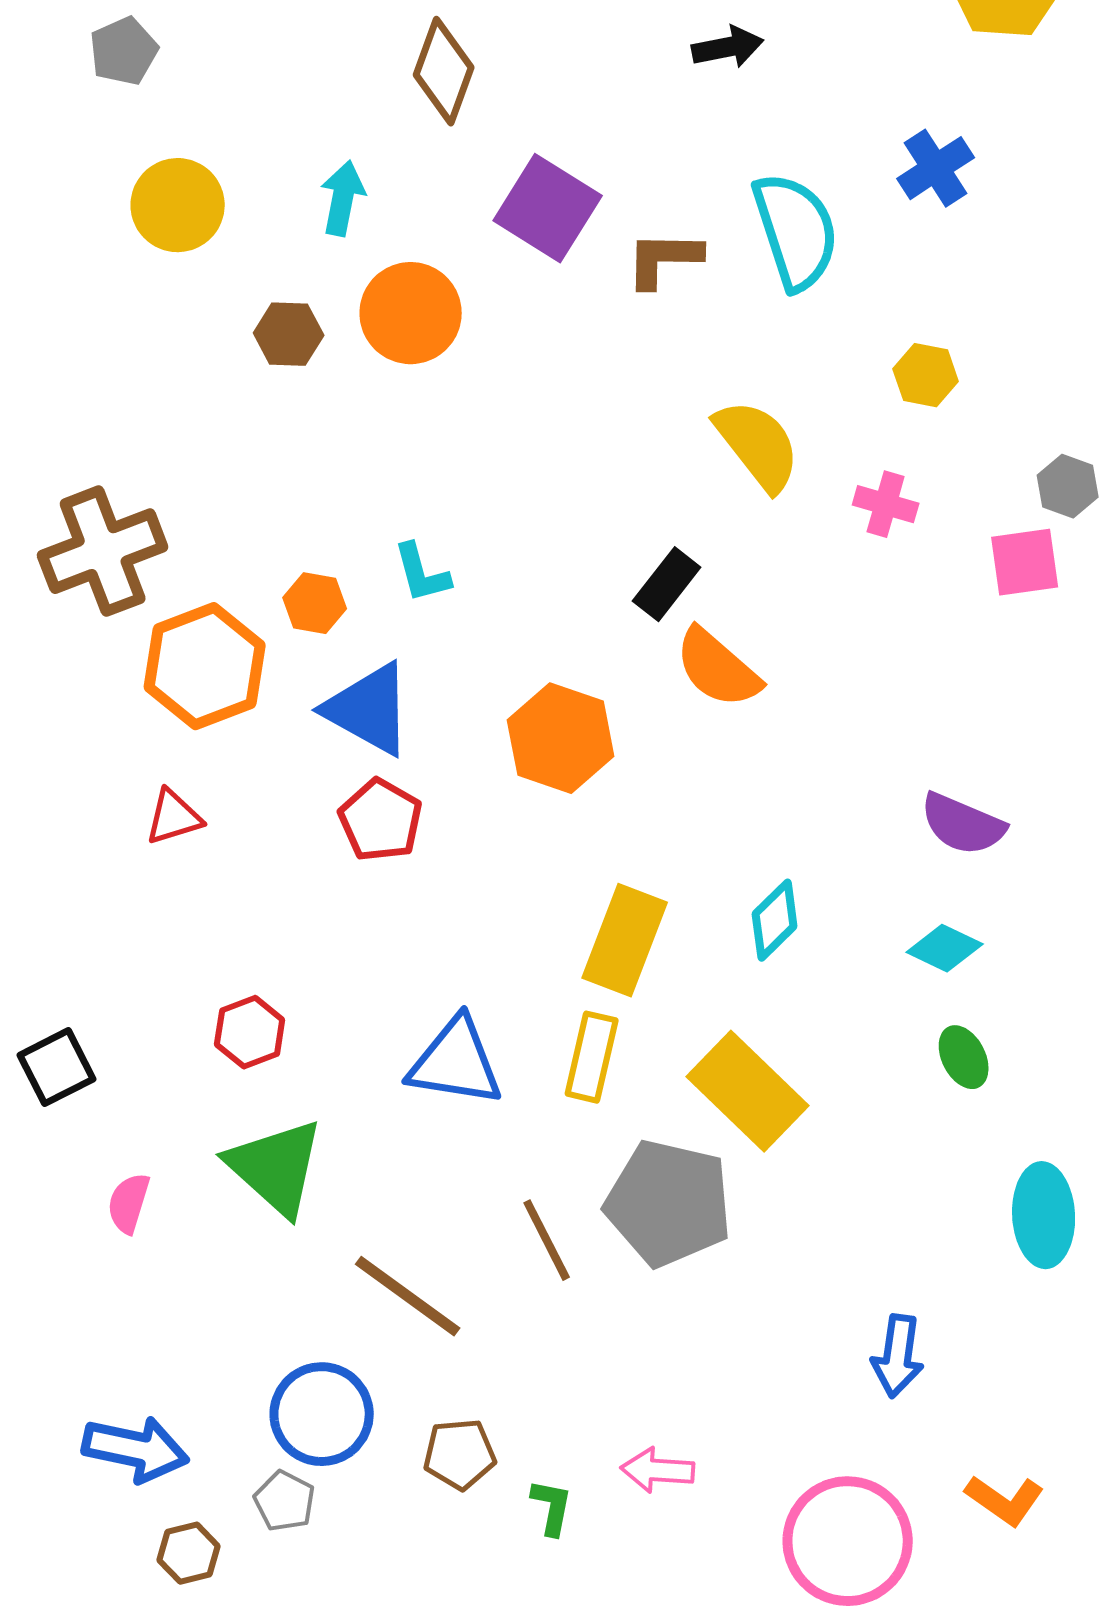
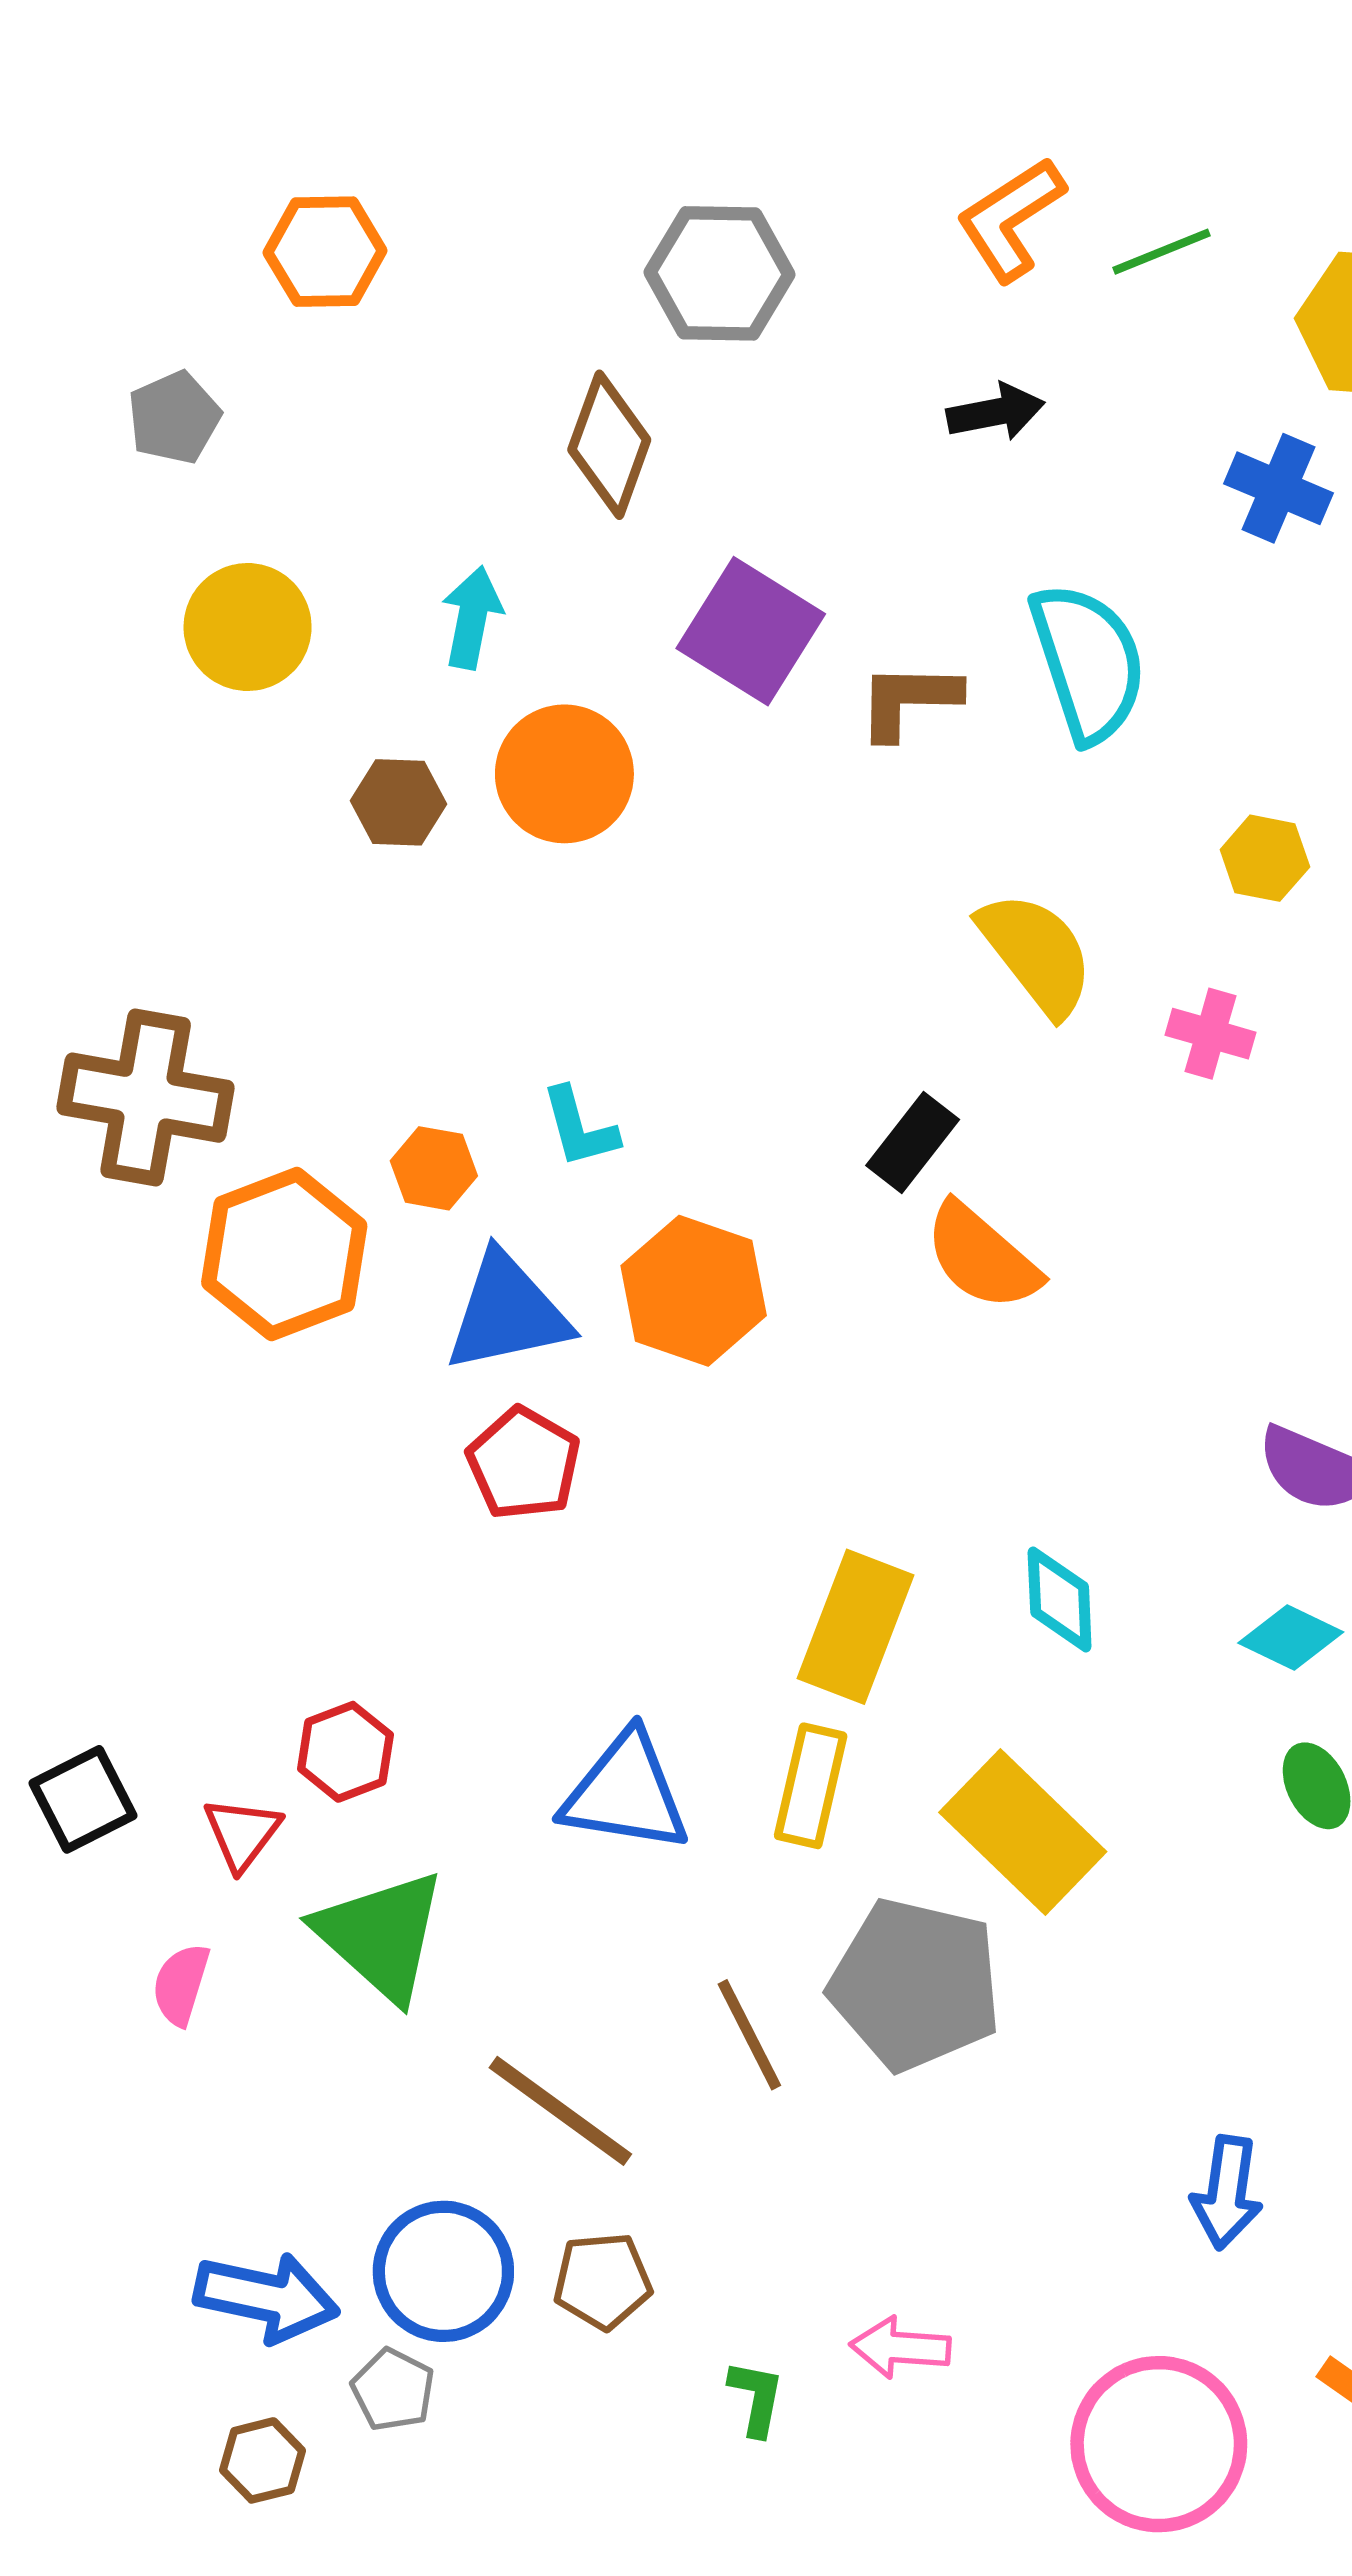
blue cross: (936, 168) -> (1278, 488), moved, turned -34
brown cross: (103, 551) -> (146, 1098), turned 31
blue triangle: (369, 709) -> (507, 1312), turned -41
orange hexagon: (561, 738) -> (694, 1291), moved
red triangle: (174, 817) -> (242, 1833), moved, turned -36
cyan diamond: (775, 920) -> (1060, 1599), turned -48
blue arrow: (136, 1449) -> (267, 2297), moved
brown pentagon: (460, 1454) -> (603, 2281), moved

